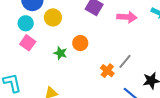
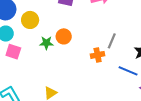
green star: (60, 53) -> (46, 43), moved
orange cross: (107, 71) -> (98, 55), turned -32

